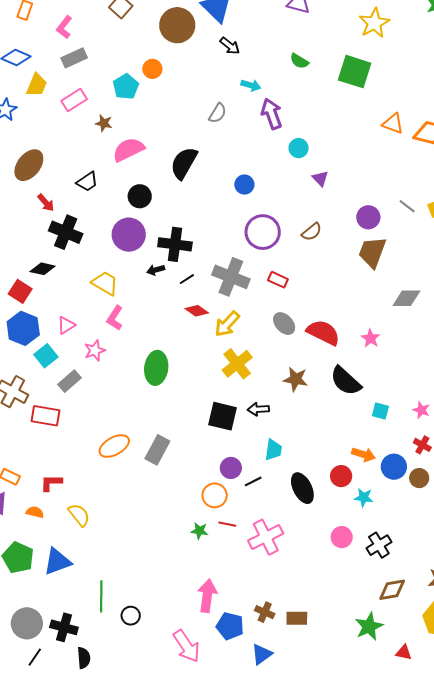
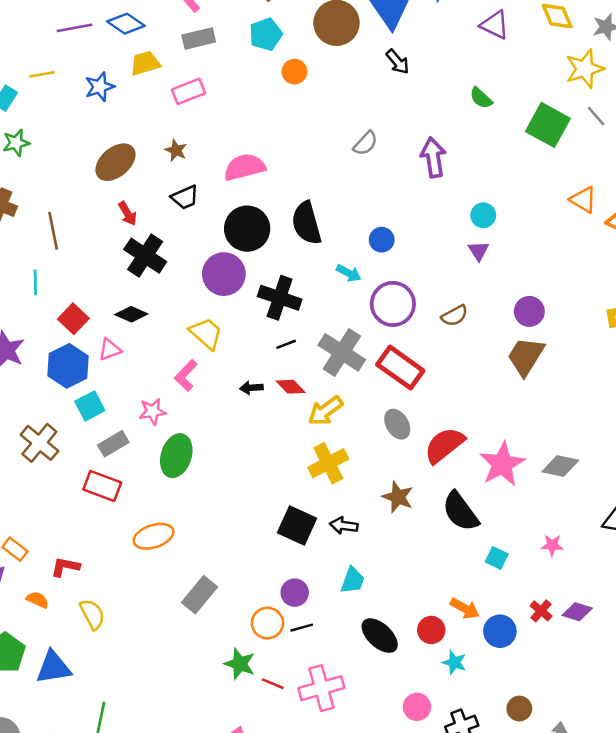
yellow trapezoid: (37, 85) -> (145, 63), turned -140
cyan arrow: (251, 85) -> (349, 273), moved
cyan pentagon: (126, 87) -> (266, 34), moved
brown star: (104, 123) -> (176, 150), moved
cyan circle: (299, 148) -> (483, 215), moved
black semicircle: (184, 163) -> (307, 223), moved, turned -56
black circle: (140, 196) -> (247, 229), size x1.5
gray line: (407, 206) -> (596, 116), moved
black diamond: (43, 269) -> (131, 314), moved
black arrow: (156, 270) -> (251, 388), moved
red rectangle: (278, 280) -> (400, 368), size x1.8
yellow trapezoid: (105, 283) -> (206, 333), moved
gray diamond: (406, 298) -> (560, 466), moved
pink triangle: (66, 325) -> (110, 350), moved
red semicircle: (323, 332) -> (444, 445), turned -76
pink star: (371, 338) -> (502, 464), size x1.8
green ellipse: (156, 368) -> (176, 456), moved
pink star: (421, 410) -> (552, 545), moved, turned -30
red rectangle: (45, 416) -> (102, 486), moved
gray rectangle: (157, 450) -> (200, 595), moved
brown circle: (419, 478) -> (519, 709), moved
black line: (253, 481) -> (302, 628), moved
black ellipse: (302, 488) -> (380, 636), turned -32
red line: (227, 524) -> (273, 684), moved
green star: (199, 531) -> (240, 664), size x1.4

